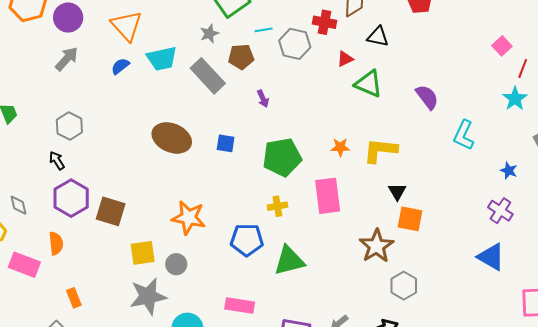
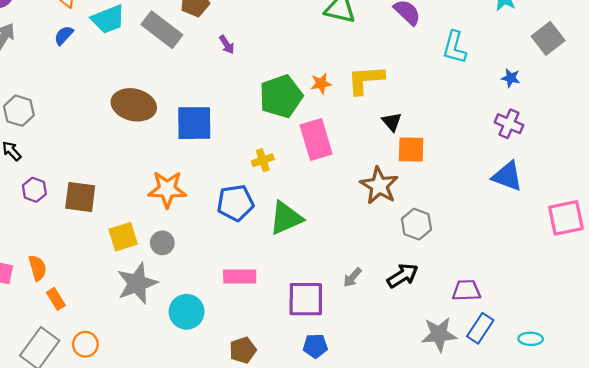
blue square: (226, 143) -> (194, 123), moved, size x1.8
green pentagon: (282, 157) -> (281, 96), moved
purple hexagon: (71, 198) -> (34, 190), size x0.6
orange semicircle: (56, 243) -> (38, 268), moved

